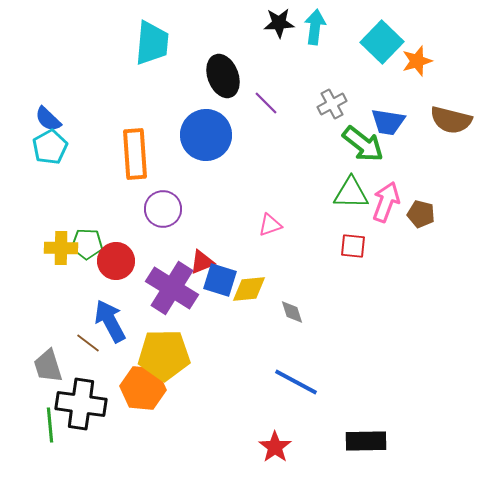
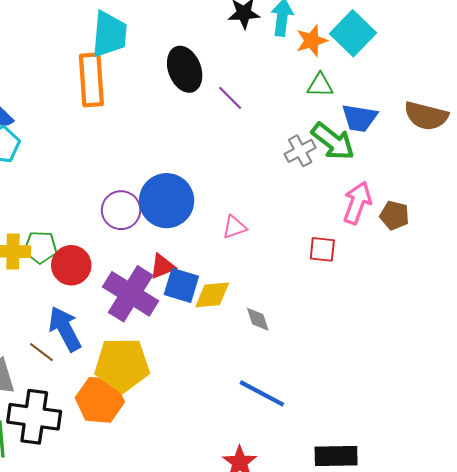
orange star: (417, 61) -> (312, 41), moved
gray cross: (332, 104) -> (300, 151), moved
blue circle: (206, 135) -> (167, 201), moved
orange rectangle: (135, 154) -> (91, 80), moved
green triangle: (351, 193) -> (320, 85), moved, size x0.7

